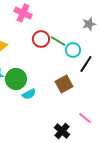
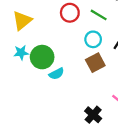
green line: (58, 41) -> (99, 15), moved
cyan circle: (73, 50) -> (93, 39), moved

